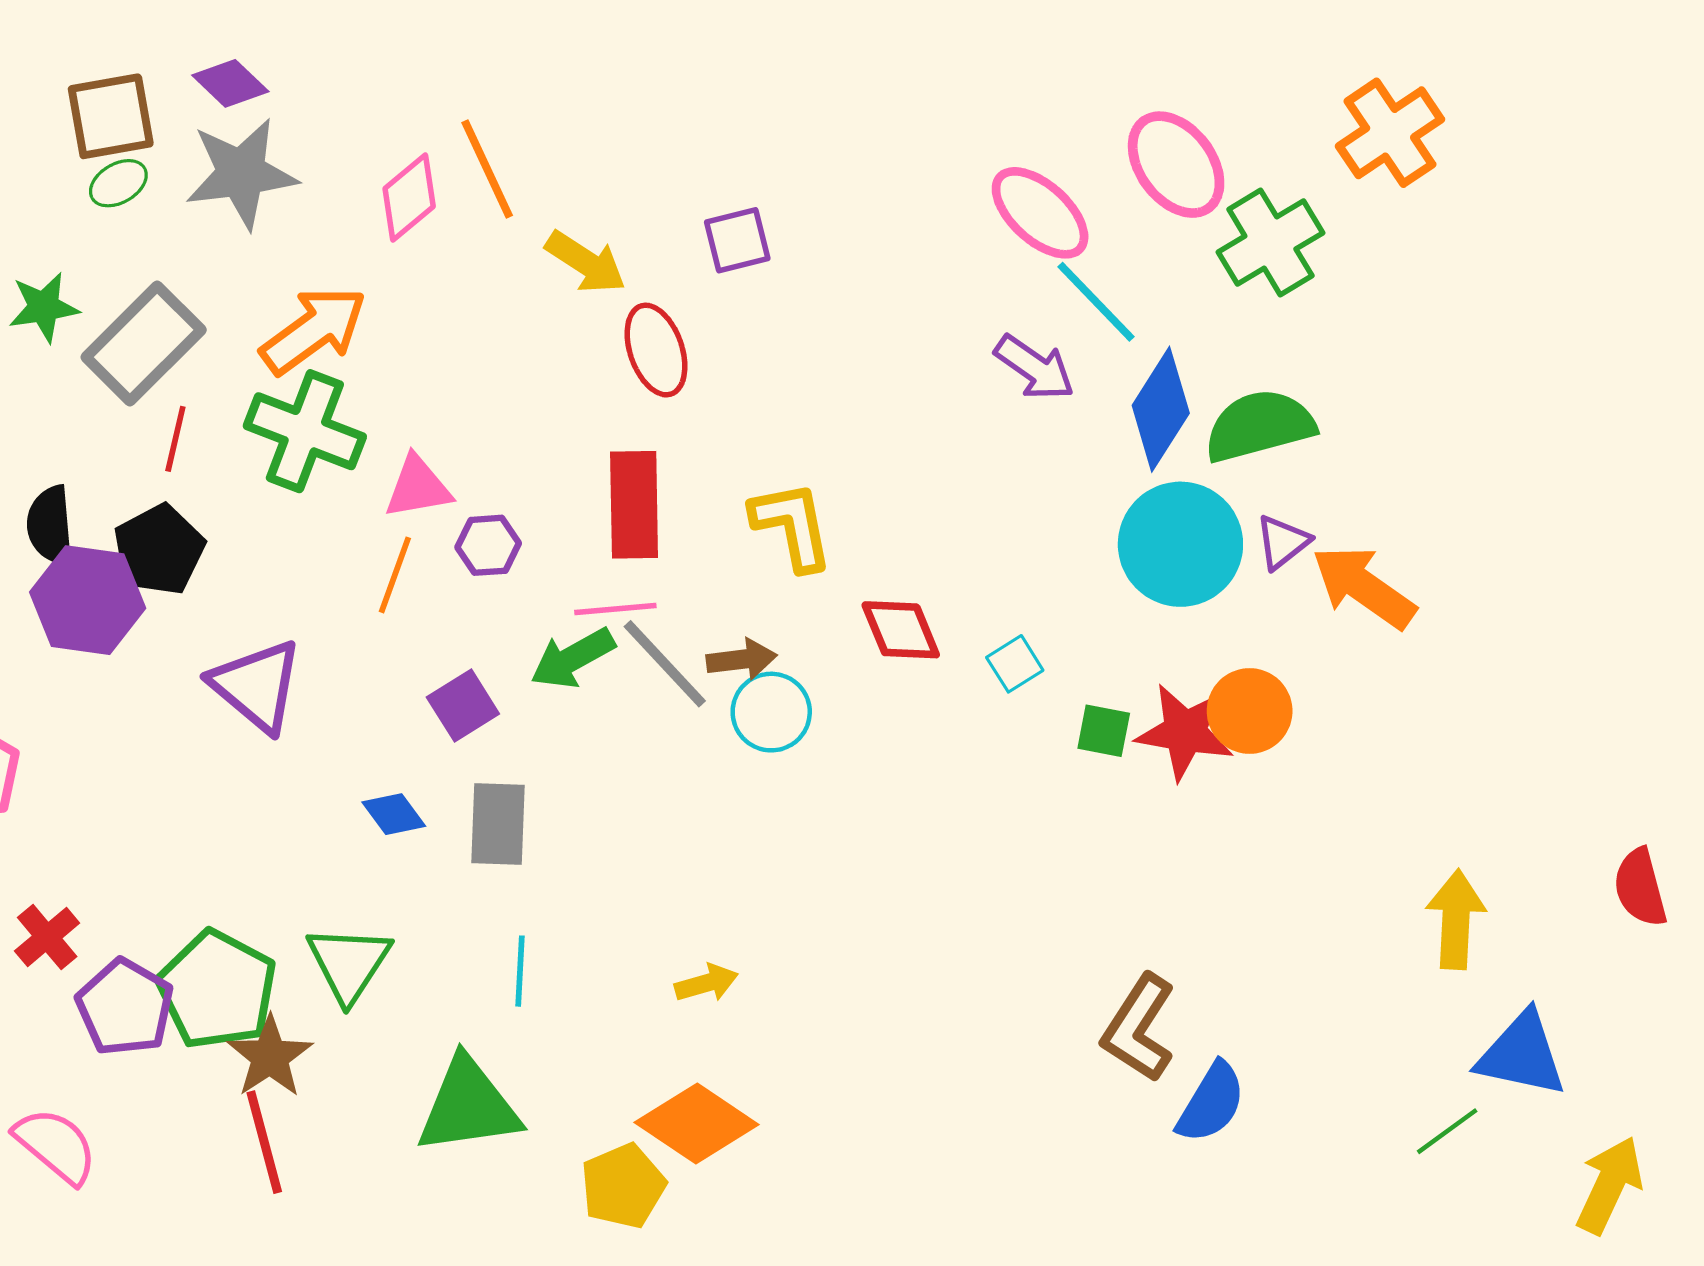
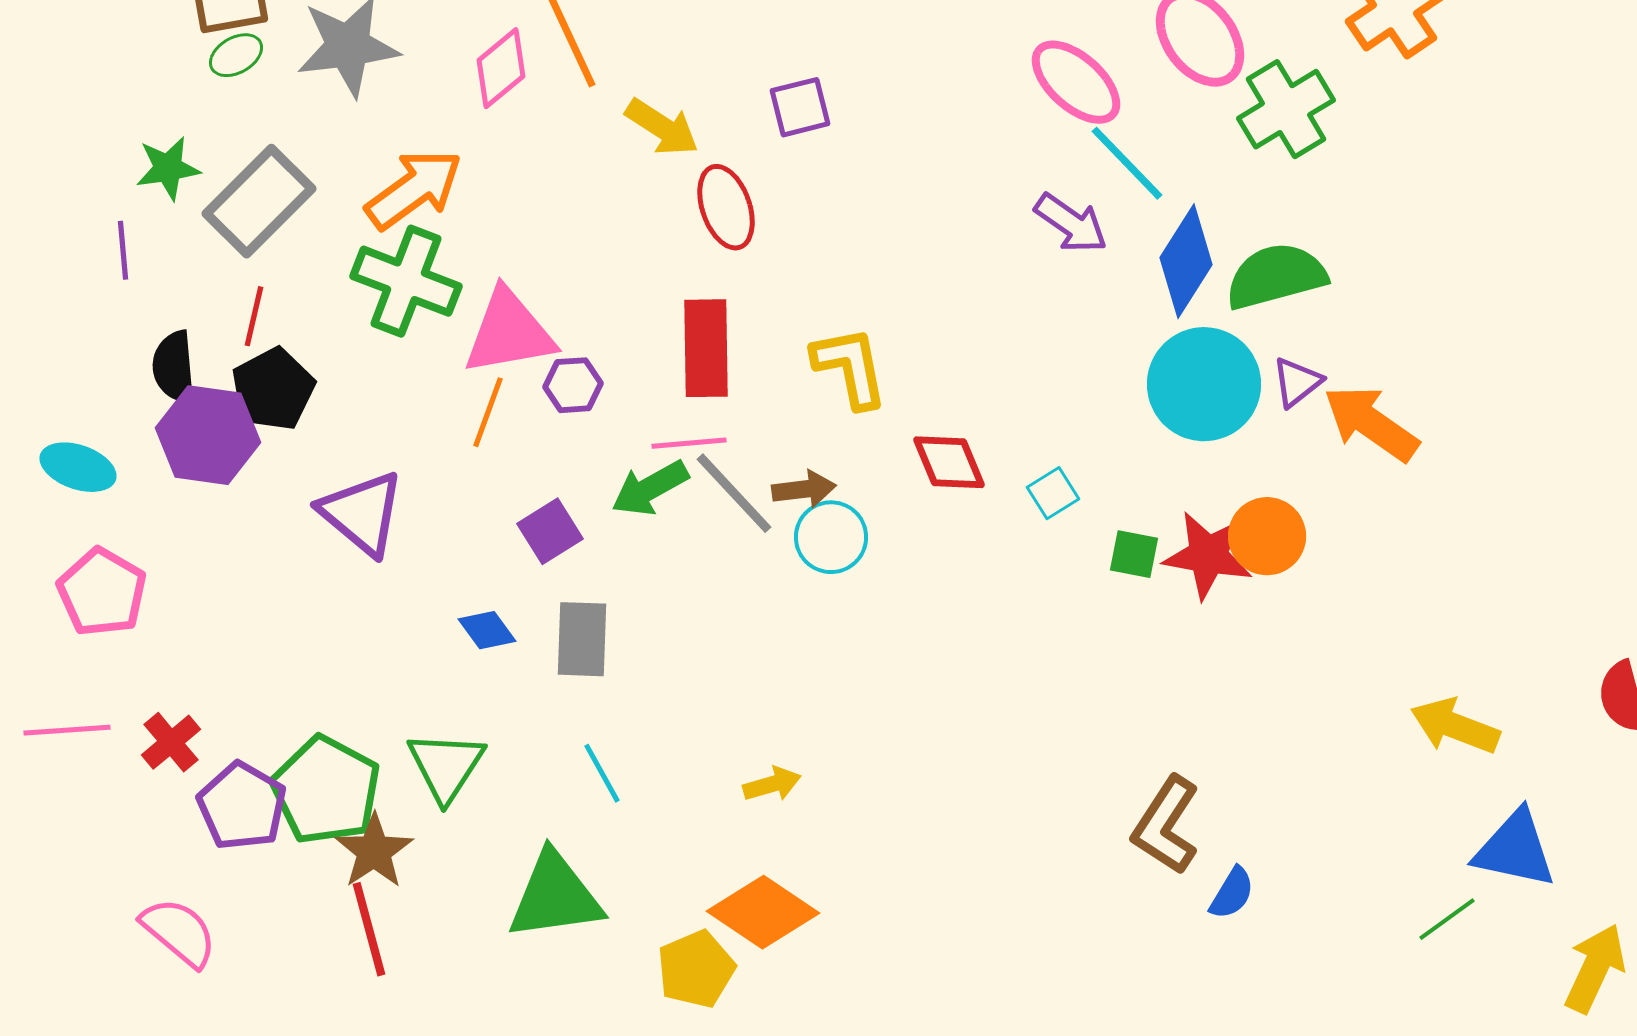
red line: (175, 439) -> (254, 316), moved
pink triangle: (418, 487) -> (509, 332), size x1.5
yellow arrow: (1456, 919) -> (1455, 726), turned -72
cyan line: (520, 971) -> (602, 773), turned -32
blue semicircle: (1211, 1103) -> (1232, 893), size x0.7

